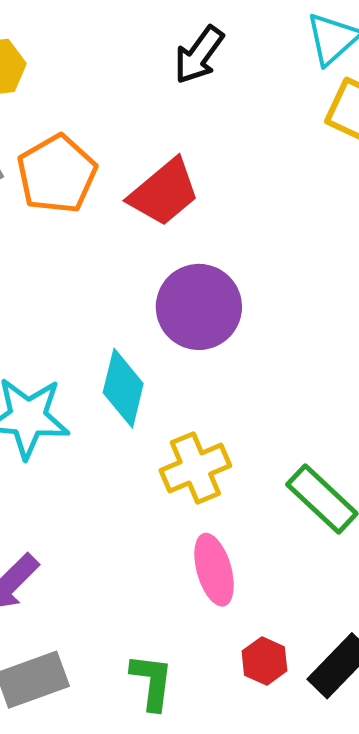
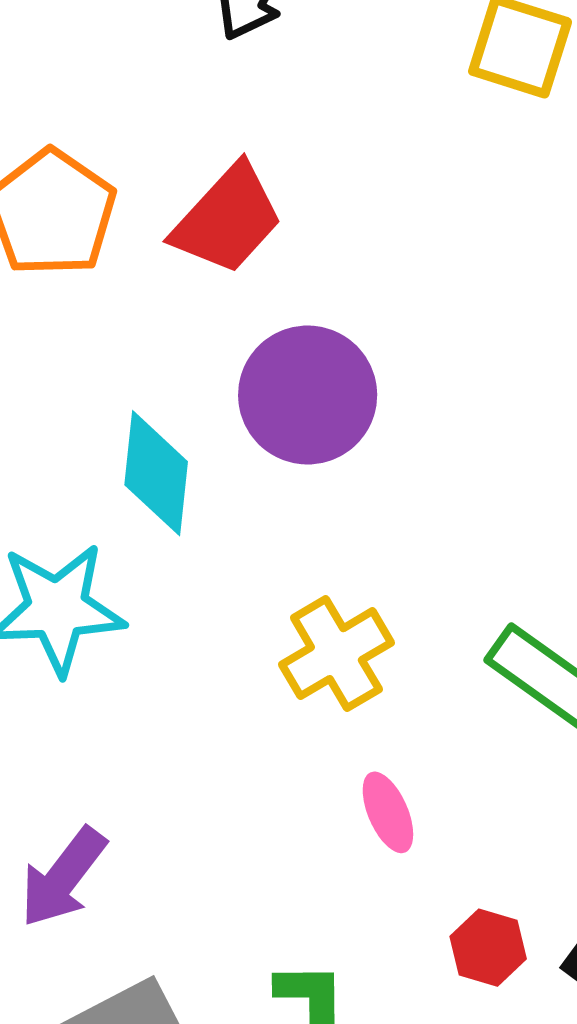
cyan diamond: (123, 388) -> (156, 473), moved
pink ellipse: (214, 570) -> (388, 812), size x0.7

